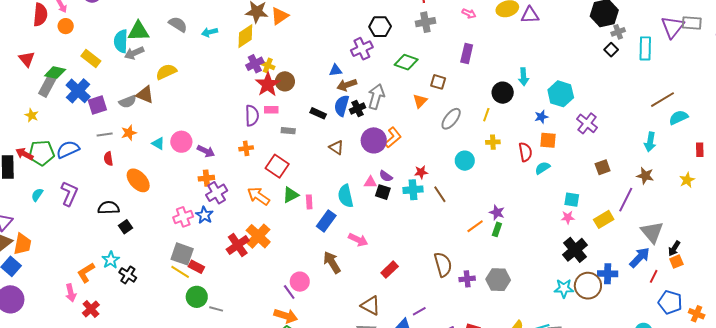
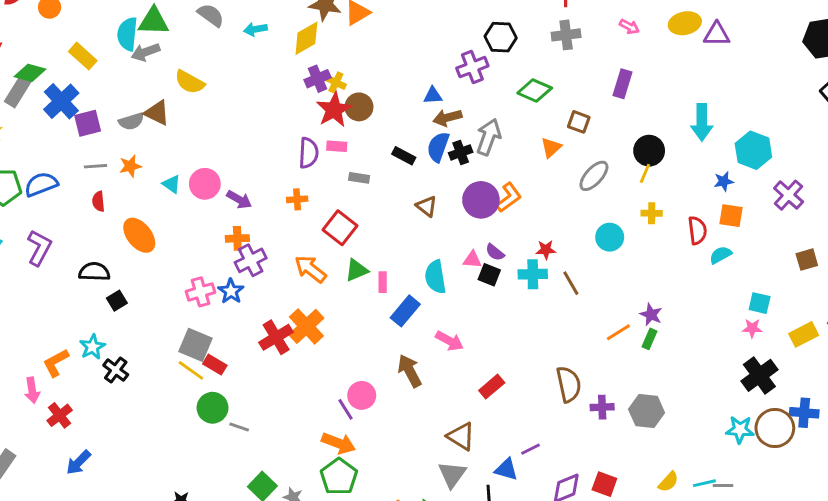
yellow semicircle: (166, 72) -> (190, 82), turned -130
cyan arrow: (524, 77) -> (702, 122), size x1.4
black circle: (503, 93) -> (649, 151), moved

